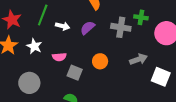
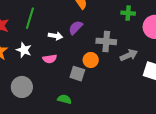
white arrow: (63, 26) -> (55, 36), moved
gray cross: (121, 27) -> (106, 41), moved
gray square: (75, 73) -> (77, 74), moved

